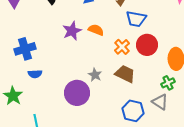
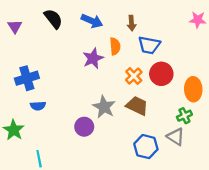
orange semicircle: (96, 30) -> (115, 46), moved, turned 63
purple star: (72, 31) -> (93, 58), moved
gray star: (95, 75) -> (104, 107), size x1.5
purple circle: (77, 93) -> (84, 127), size x0.7

